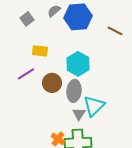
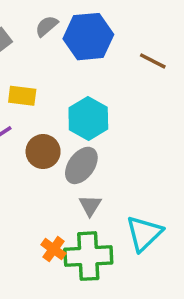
gray ellipse: (74, 91) -> (81, 165), turned 30
cyan triangle: (94, 106) -> (144, 233), moved

